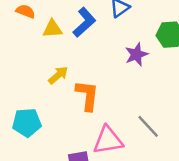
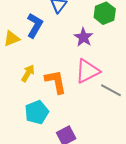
cyan pentagon: (27, 122) -> (37, 112), moved
pink triangle: (108, 140) -> (87, 71), moved

